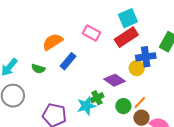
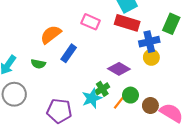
red rectangle: (126, 37) -> (127, 23), turned 55
yellow circle: (137, 68) -> (151, 57), moved
orange line: (140, 102) -> (119, 102), moved

